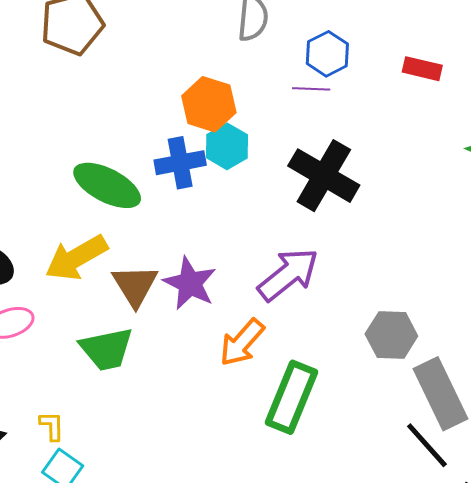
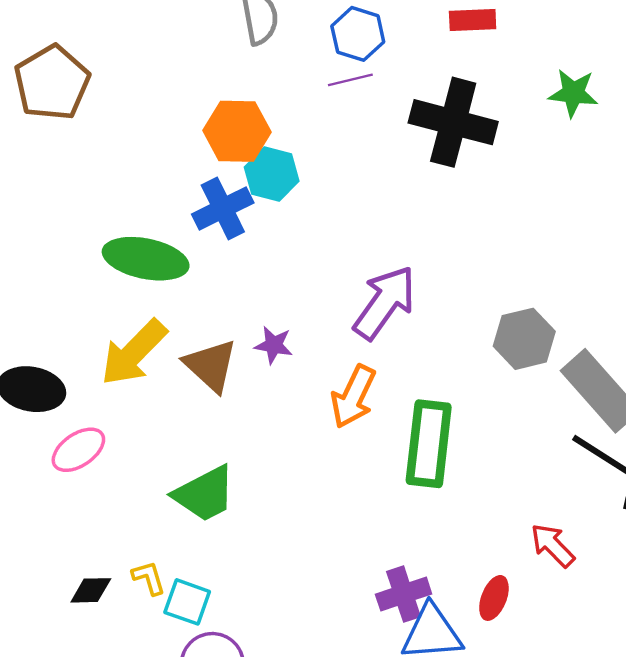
black cross: (324, 176) -> (453, 122), moved
purple star: (190, 283) -> (274, 345), size x0.6
green trapezoid: (106, 349) -> (205, 494), moved
yellow L-shape: (52, 426) -> (149, 578), moved

